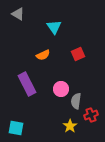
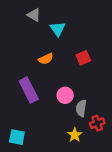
gray triangle: (18, 14) -> (34, 15), moved

